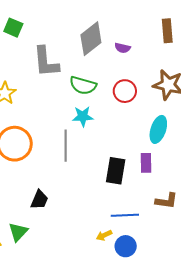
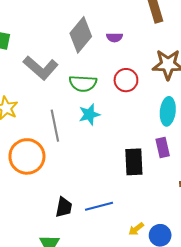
gray L-shape: (46, 62) -> (41, 68), turned -32
gray line: (66, 146) -> (55, 126), moved
blue line: (125, 215) -> (99, 206), moved

